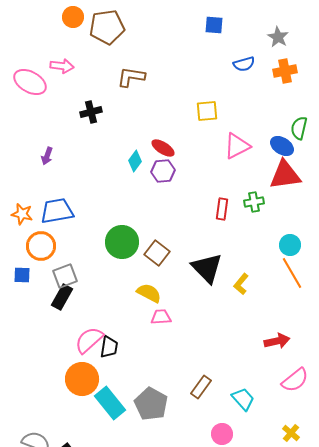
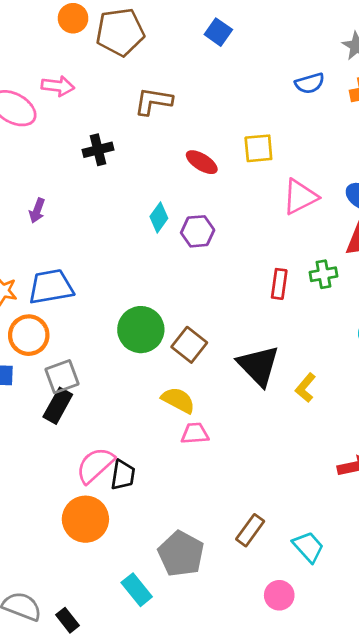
blue square: (214, 25) -> (218, 32), moved, turned 30
red ellipse: (163, 148) -> (202, 162), moved
cyan rectangle: (110, 403) -> (137, 590), moved, size x0.7

